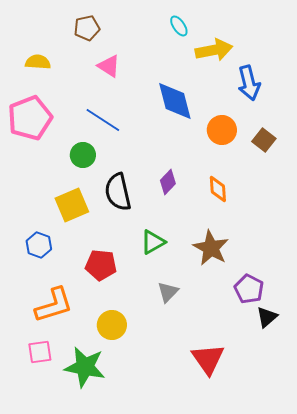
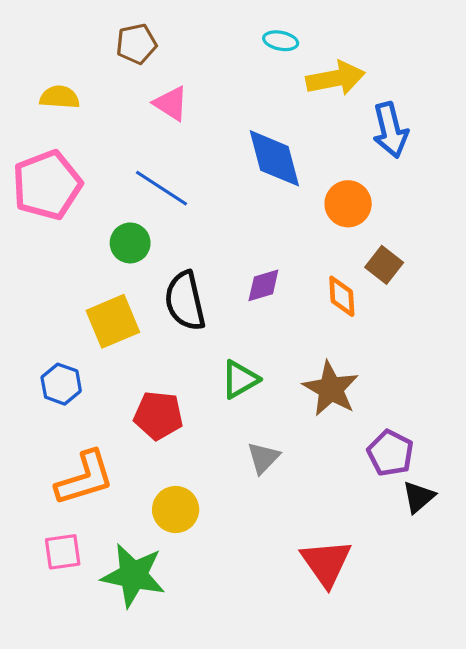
cyan ellipse: (179, 26) -> (281, 41), turned -45
brown square: (264, 140) -> (384, 265), moved
purple diamond: (168, 182) -> (263, 285), turned 30

